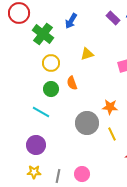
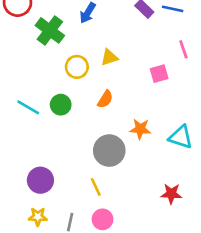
yellow circle: (51, 63) -> (77, 67), moved
orange semicircle: (72, 83) -> (105, 99), moved, turned -128
cyan line: (41, 112) -> (28, 107), moved
yellow line: (112, 134) -> (96, 187), moved

